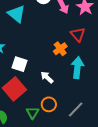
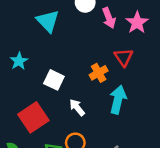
white square: (19, 64) -> (54, 80), moved

